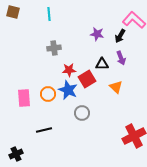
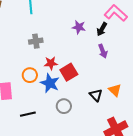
black triangle: (102, 64) -> (96, 95), moved, turned 48
orange triangle: (116, 87) -> (115, 90), moved
orange circle: (48, 94) -> (30, 75), moved
black line: (44, 130) -> (28, 114), moved

